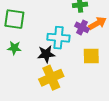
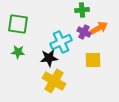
cyan cross: (58, 38) -> (61, 42), turned -30
yellow cross: (51, 78) -> (54, 81), turned -35

